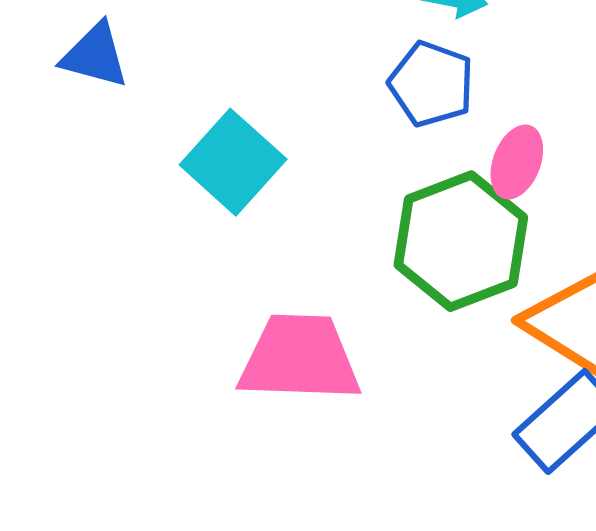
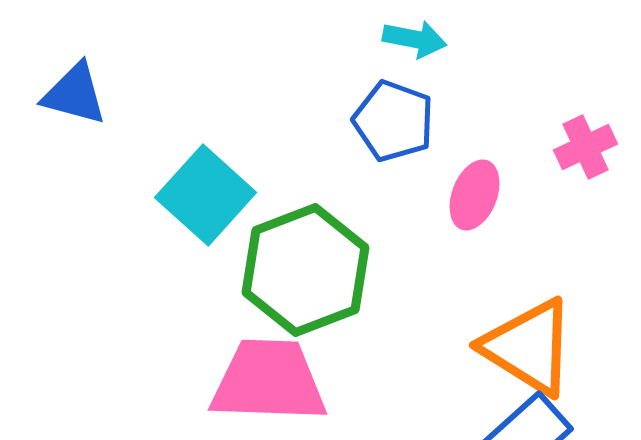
green hexagon: (461, 241) -> (306, 270), moved

